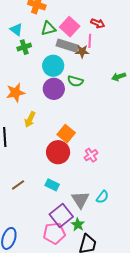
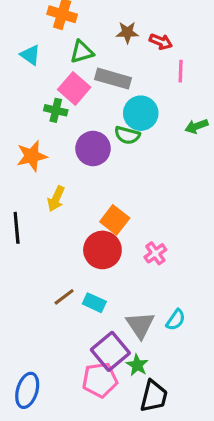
pink square: (70, 27) -> (74, 88), moved
pink line: (90, 41) -> (181, 71), moved
green cross: (24, 47) -> (56, 110), moved, turned 32
brown star: (82, 51) -> (127, 32), moved
cyan circle: (53, 66) -> (141, 113), moved
brown line: (18, 185) -> (64, 297), moved

